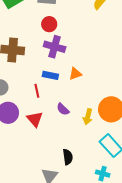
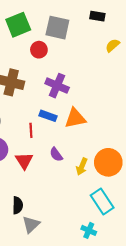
red circle: (49, 24) -> (39, 50), moved
orange triangle: (75, 74) -> (75, 118), size x1.5
black semicircle: (68, 157) -> (18, 205), moved

